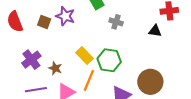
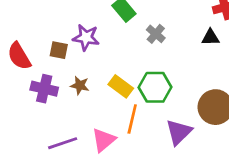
gray cross: (116, 22) -> (156, 34), turned 32
purple cross: (31, 60) -> (44, 89), moved, turned -30
brown star: (55, 68) -> (80, 85), moved

